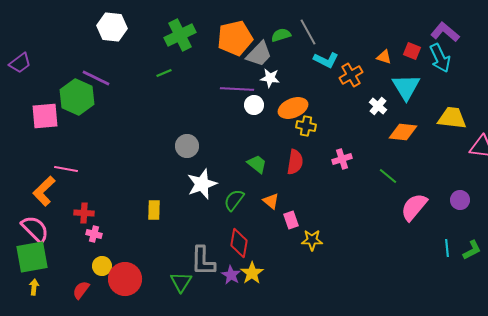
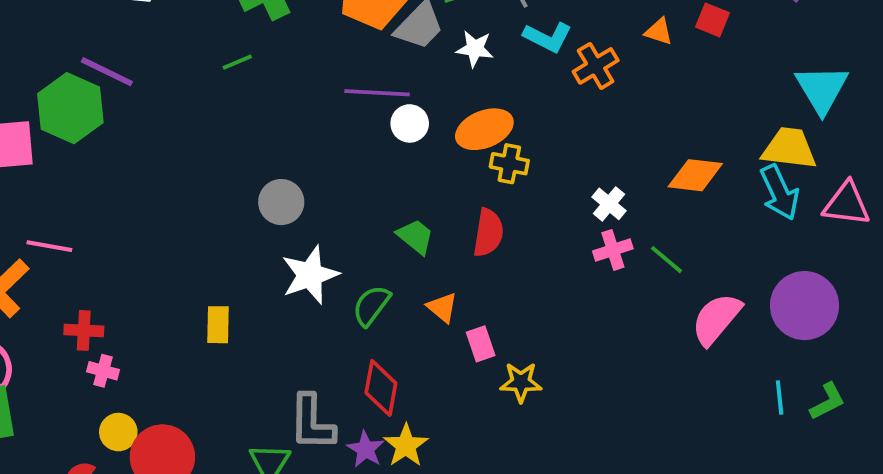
cyan arrow: (440, 58) -> (780, 192), moved
white star: (270, 78) -> (475, 49), moved
cyan triangle: (406, 87) -> (822, 89), moved
white cross: (378, 106) -> (609, 204), moved
pink cross: (342, 159) -> (613, 250), moved
purple circle: (460, 200) -> (805, 306), size x1.8

